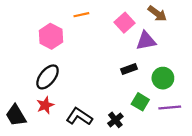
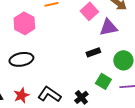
black ellipse: (48, 77) -> (21, 59), turned 40
red star: (45, 105) -> (21, 95), moved

